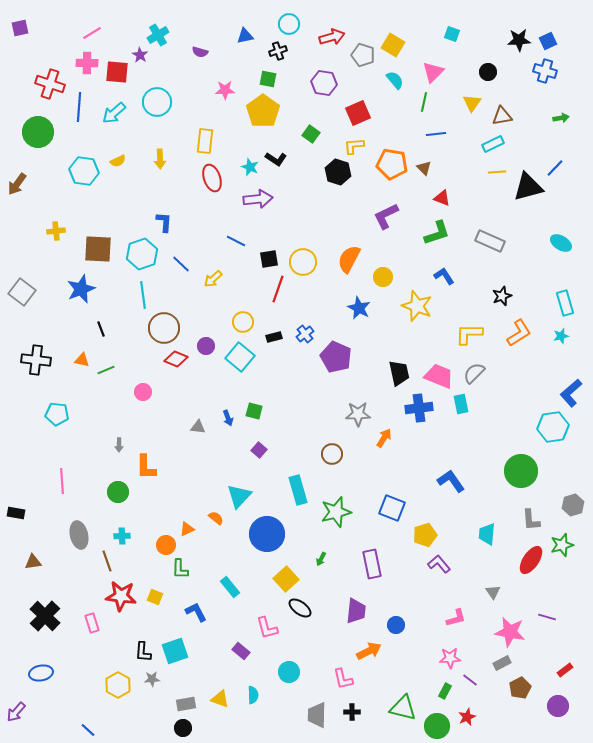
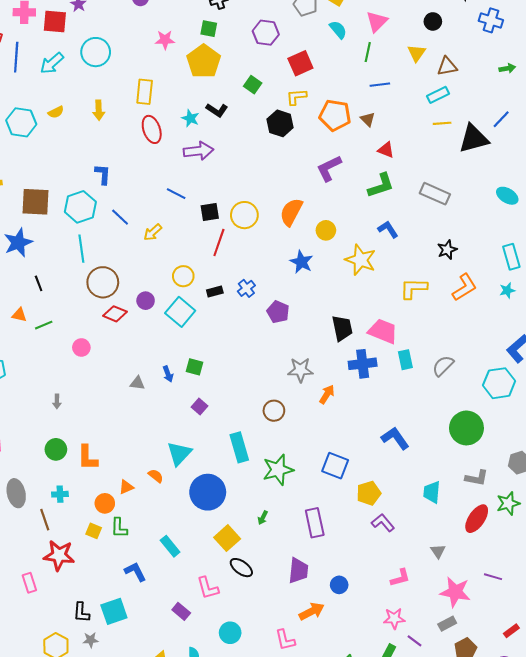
purple pentagon: (336, 357) -> (278, 312), size x0.7
gray semicircle: (474, 373) -> (443, 366), moved
orange L-shape: (146, 467) -> (87, 458), moved
gray L-shape: (531, 520) -> (477, 478), turned -75
yellow square: (155, 597) -> (94, 531), moved

